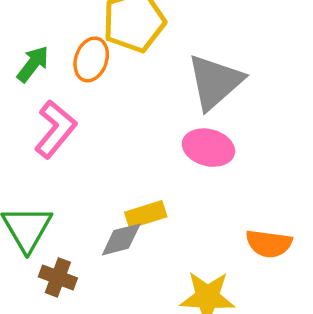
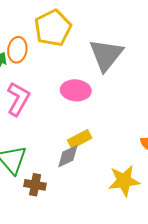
orange ellipse: (91, 59) -> (17, 50), moved
pink ellipse: (208, 148) -> (76, 90), moved

